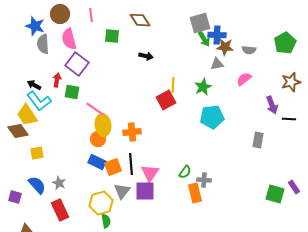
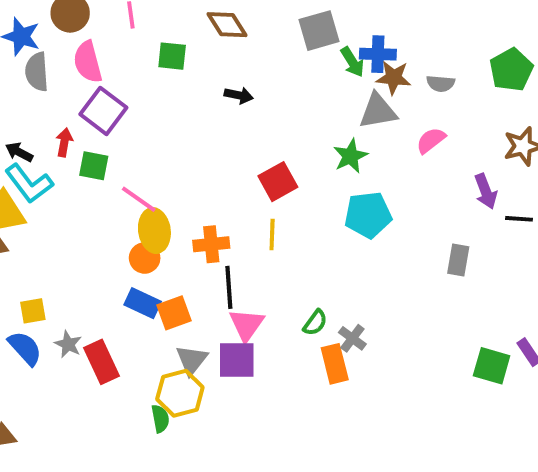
gray square: (200, 23) -> (319, 31), moved
gray triangle: (217, 64) -> (378, 111), size x1.5
yellow line: (173, 85) -> (272, 234), moved
yellow square: (37, 153) -> (33, 311), moved
black line: (131, 164) -> (229, 287), moved
gray cross: (204, 180) -> (352, 338), turned 32
yellow hexagon: (101, 203) -> (180, 393), moved
red rectangle: (60, 210) -> (101, 362), moved

